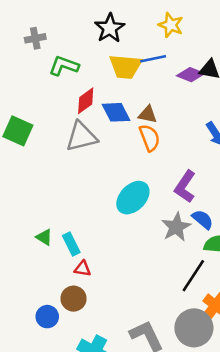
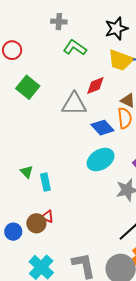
red diamond: (86, 101) -> (95, 85), moved
blue diamond: (116, 112) -> (102, 128), moved, turned -30
red triangle: (82, 269) -> (47, 217), moved

